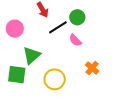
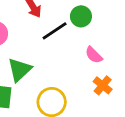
pink semicircle: (75, 40) -> (94, 55), moved

